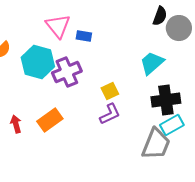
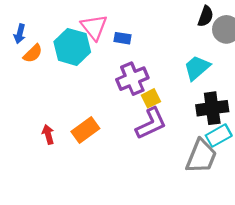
cyan hexagon: (38, 62) -> (72, 47), moved
purple cross: (67, 72) -> (132, 79), moved
purple L-shape: (110, 114) -> (151, 123), size x1.4

